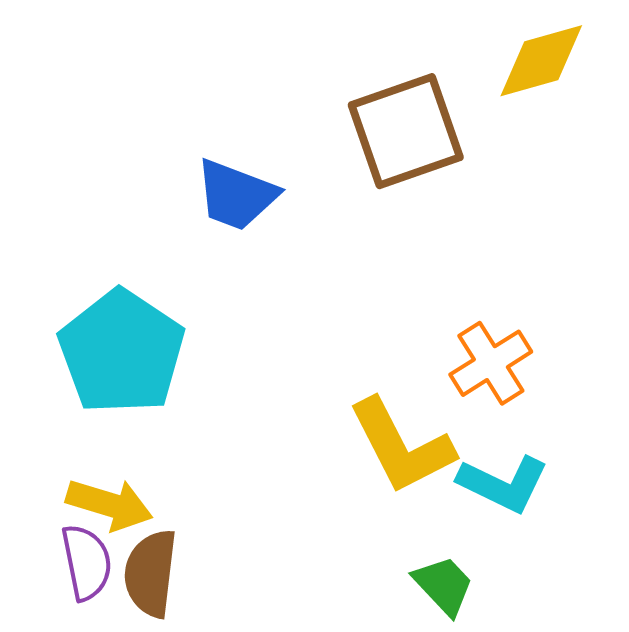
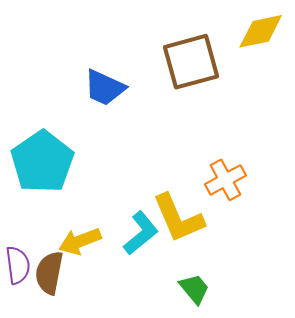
cyan L-shape: (503, 484) -> (141, 233), moved, turned -69
yellow arrow: (109, 504) -> (80, 241), moved, turned 138

